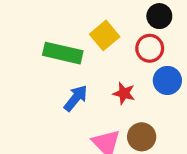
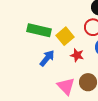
yellow square: (105, 35) -> (65, 36), moved

